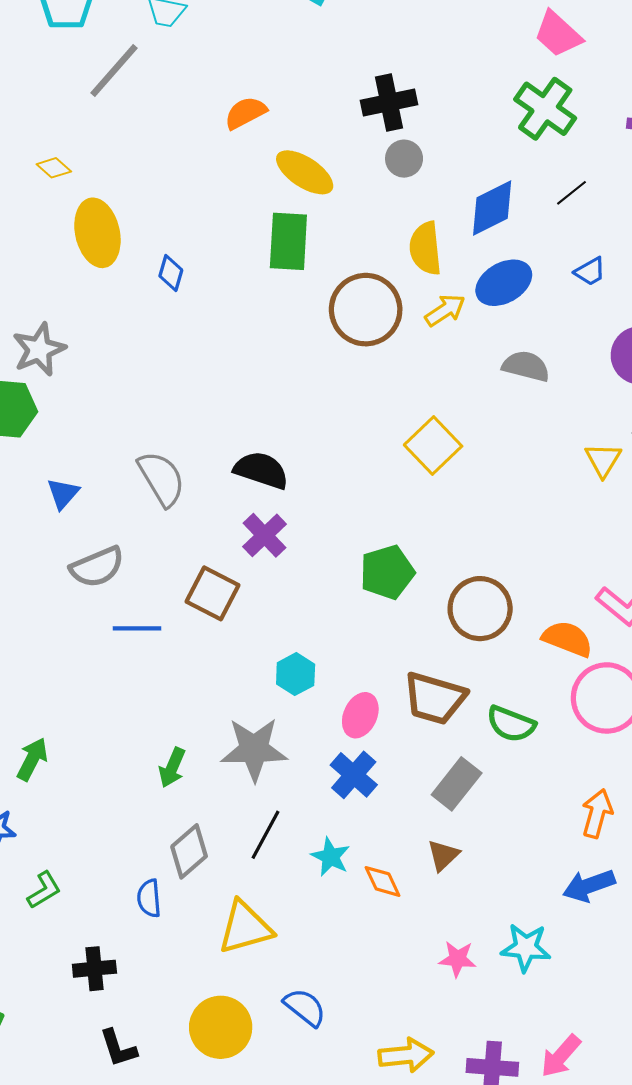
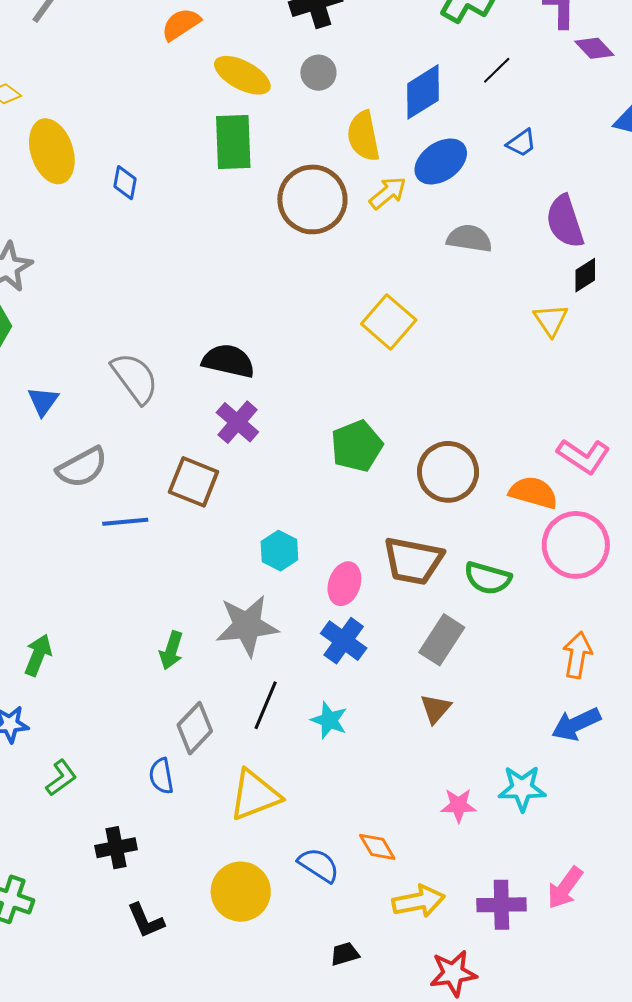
gray circle: (404, 159) -> (318, 73), moved
orange diamond: (383, 881) -> (377, 847), moved

